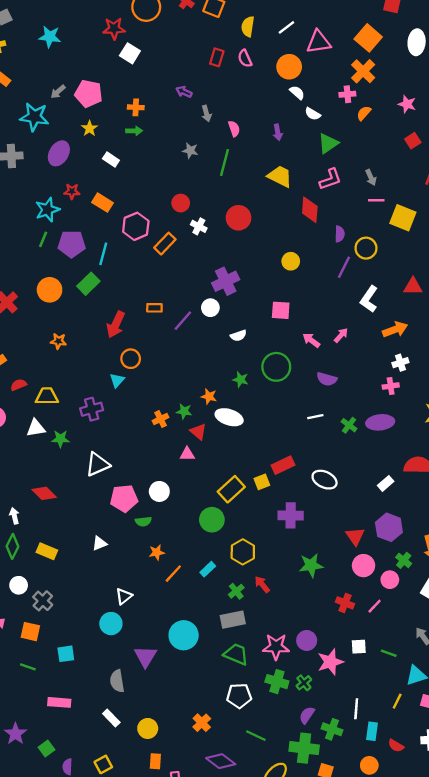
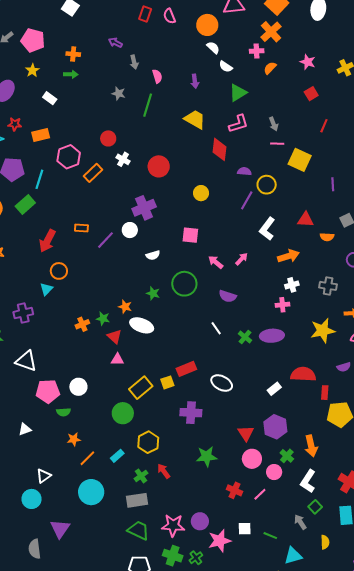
orange rectangle: (102, 203) -> (41, 135), turned -48
red circle: (239, 218) -> (159, 166), moved
purple semicircle: (340, 234) -> (244, 171), turned -88
white line: (315, 417) -> (216, 328), turned 64
pink triangle: (187, 454) -> (117, 359), moved
white triangle: (98, 464) -> (26, 361), turned 40
cyan circle: (184, 635) -> (91, 492), moved

